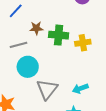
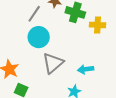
gray line: (19, 45) -> (34, 14), turned -54

